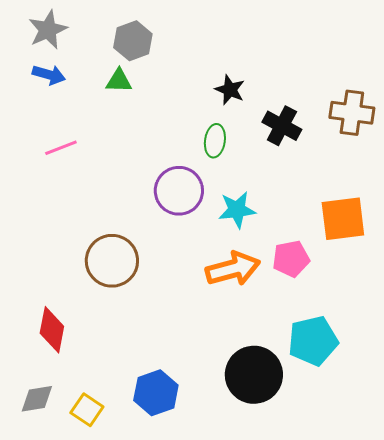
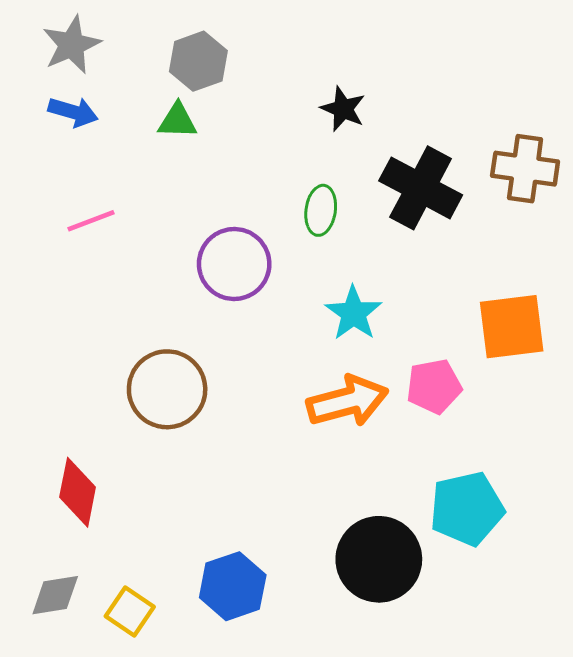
black star: (230, 90) -> (343, 109), moved
black cross: (282, 126) -> (421, 188), size x1.4
purple circle: (179, 191) -> (234, 264), moved
cyan star: (237, 210) -> (353, 313), turned -30

